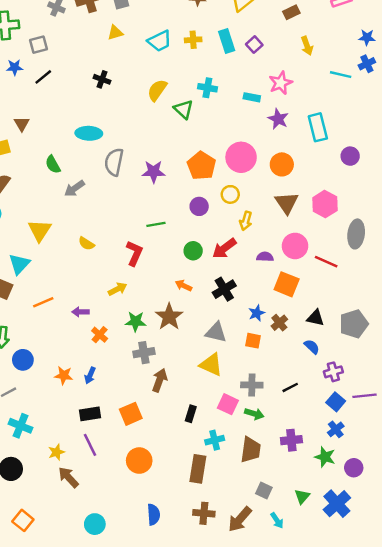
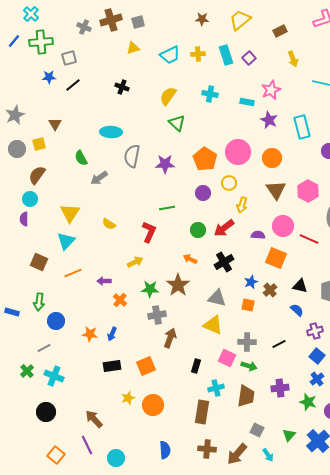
green triangle: (184, 109) -> (177, 123), moved
cyan triangle: (19, 264) -> (66, 241), moved
purple line: (90, 445) -> (87, 445), moved
yellow star: (56, 452) -> (128, 398), moved

